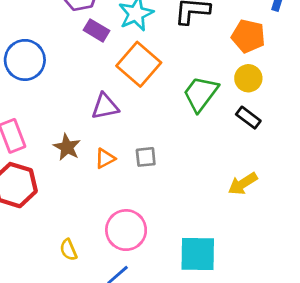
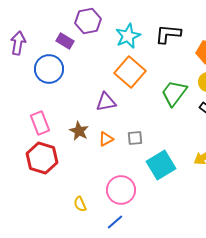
purple rectangle: (97, 30) -> (65, 41), moved
cyan square: (198, 254) -> (161, 165), moved, turned -32

